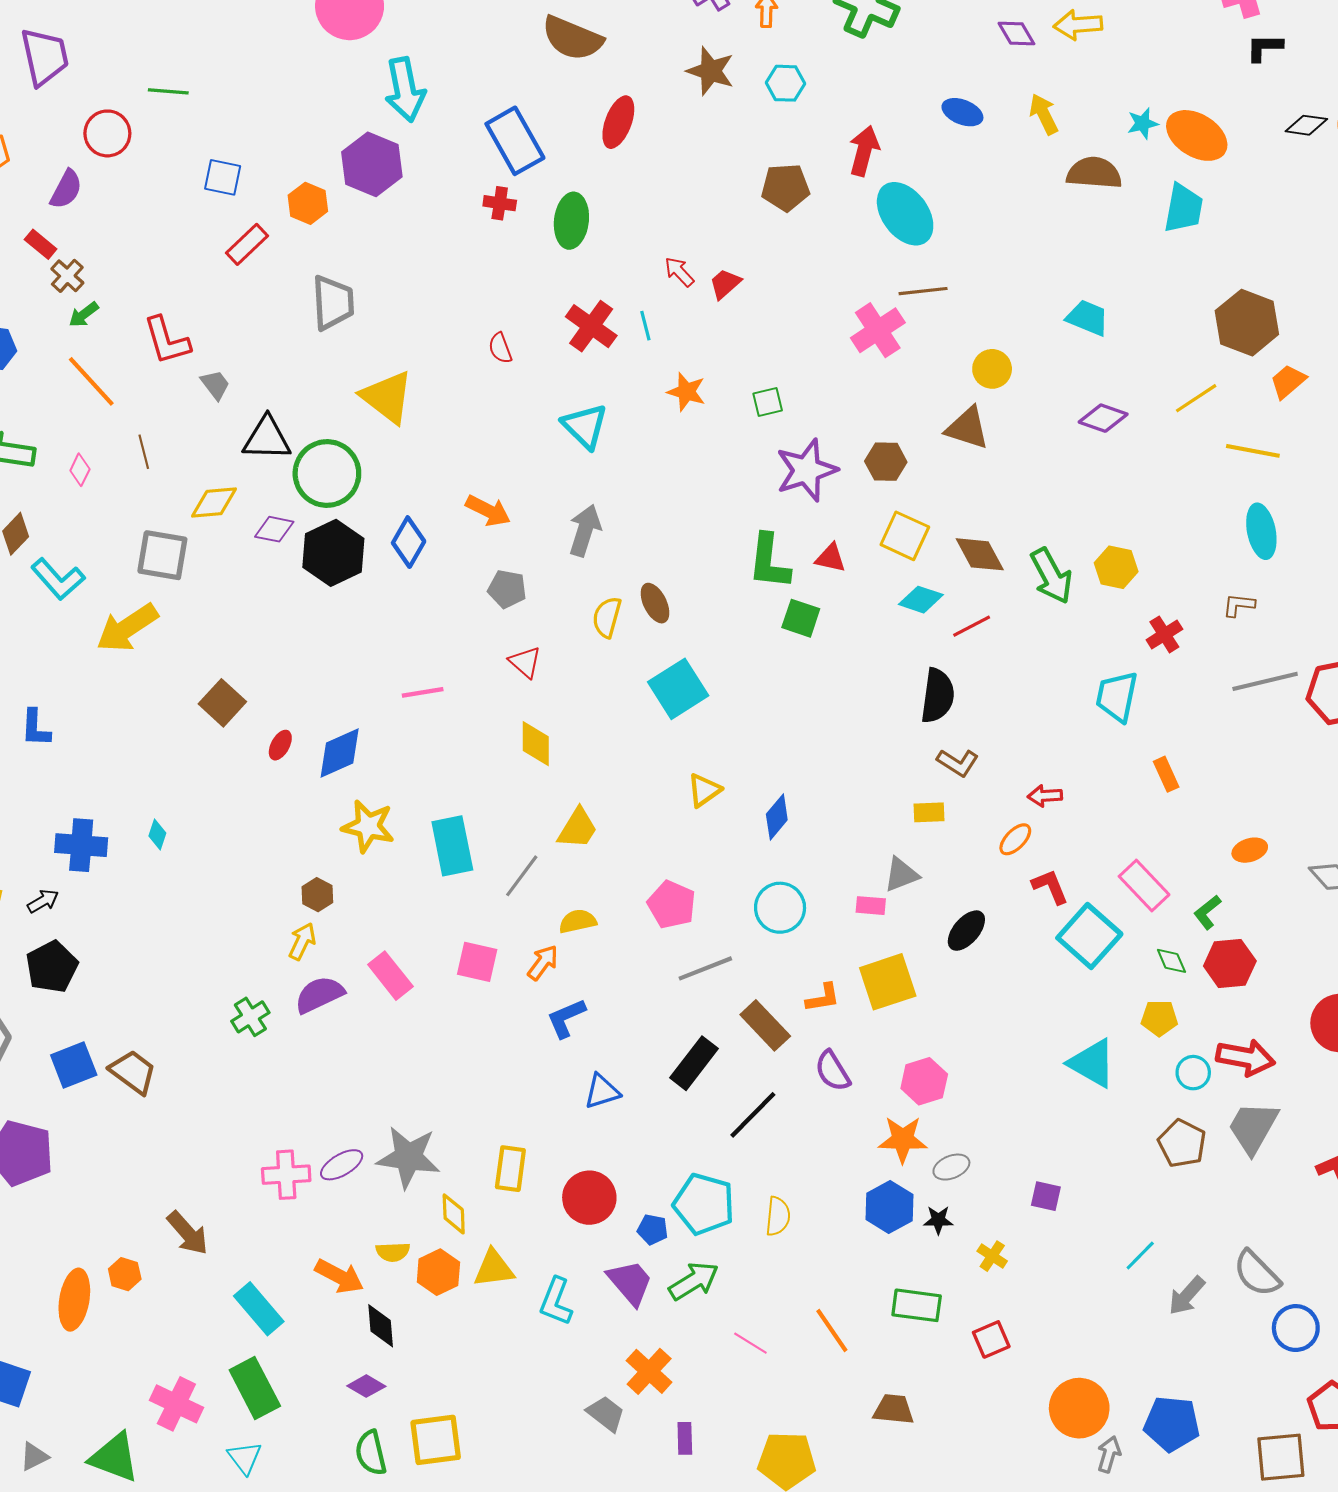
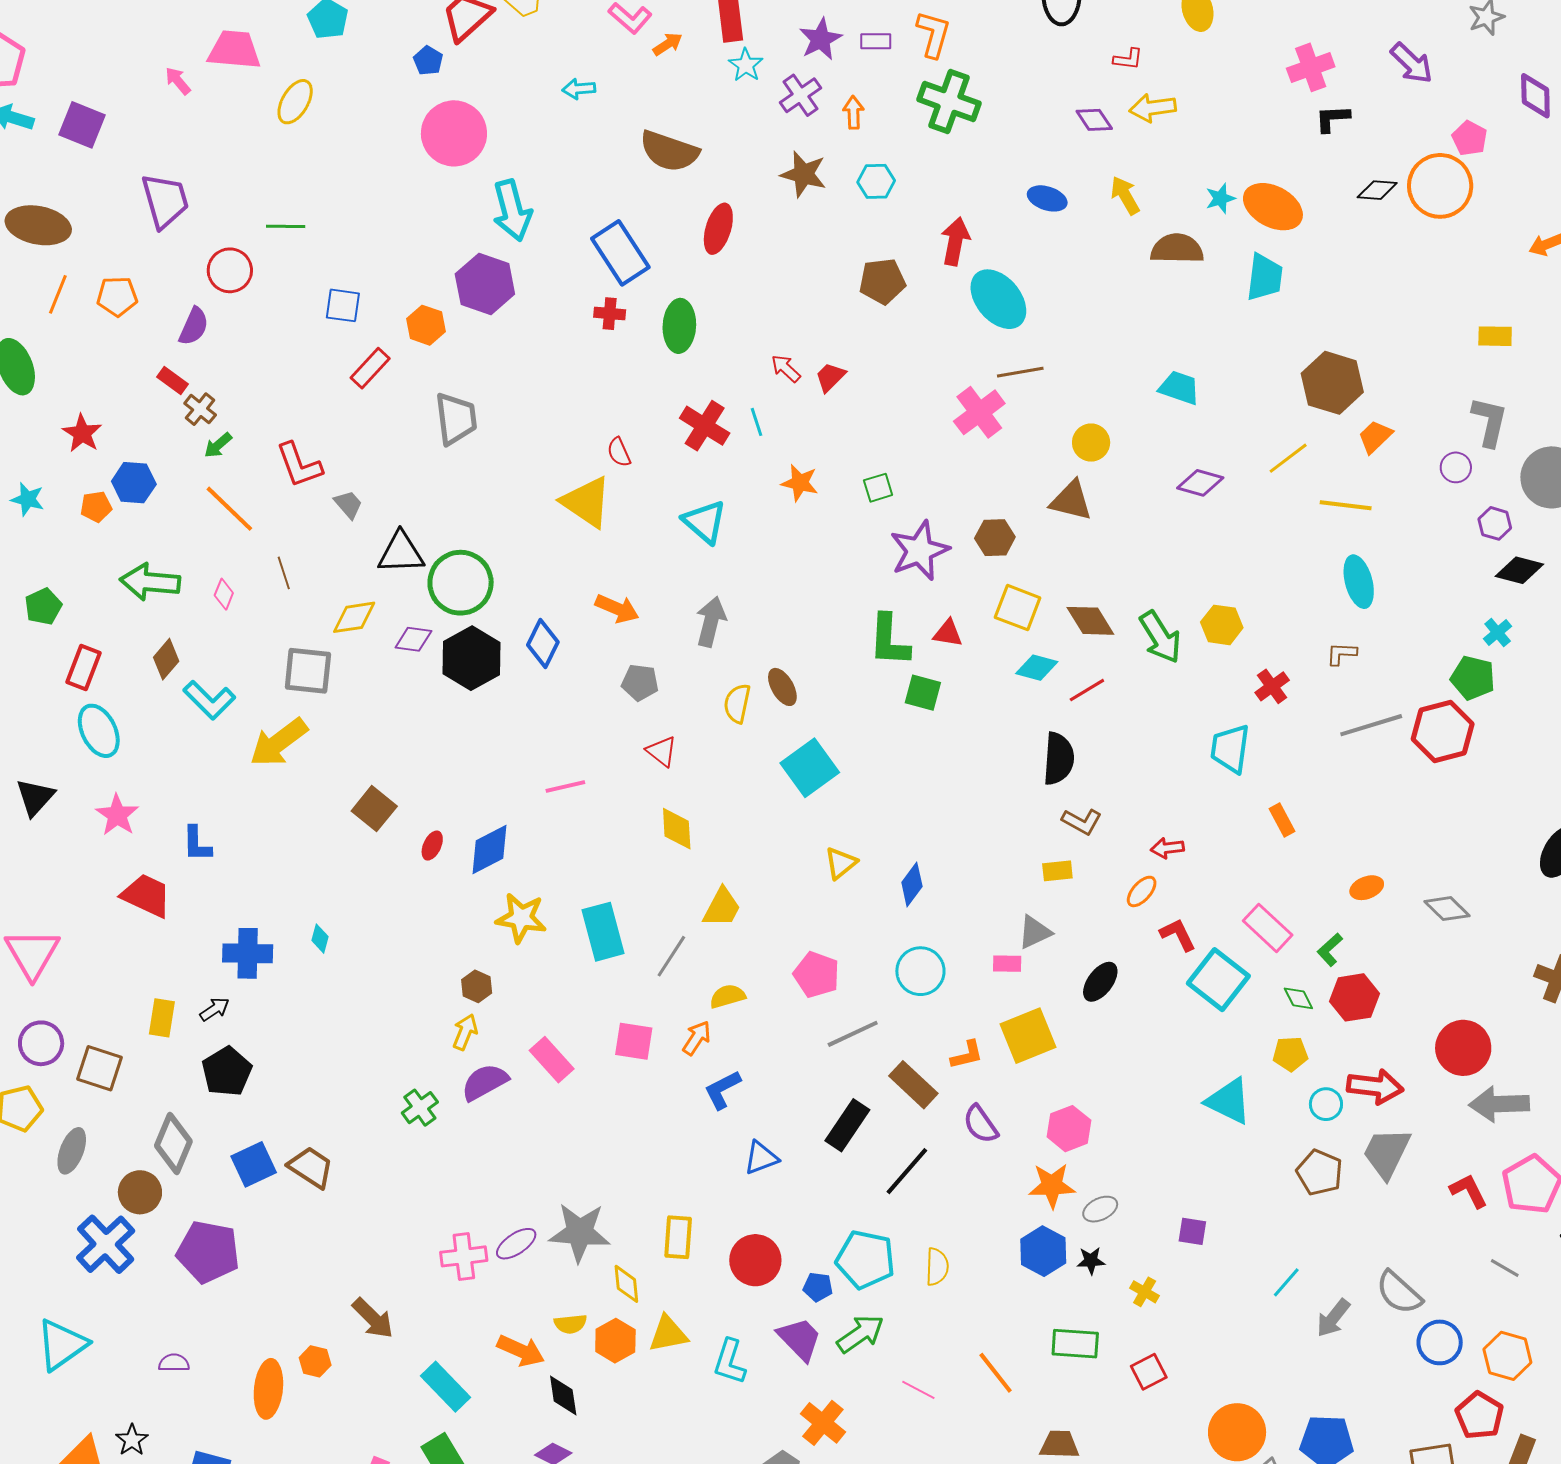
yellow triangle: (387, 397) -> (586, 502), moved

